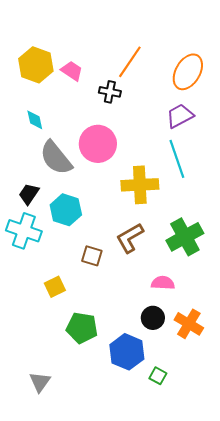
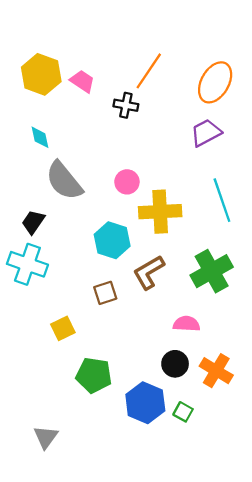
pink circle: (98, 144) -> (127, 182), moved, size x0.6
cyan line: (177, 159) -> (222, 200), moved
cyan hexagon: (66, 210) -> (112, 240), moved
brown square: (92, 256) -> (105, 293), turned -35
green square: (158, 376) -> (183, 412), moved

